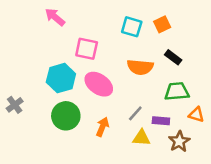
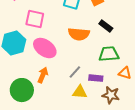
green circle: (66, 116) -> (22, 90), moved
orange arrow: (102, 127) -> (43, 75), moved
brown star: (179, 141) -> (111, 95), turned -30

